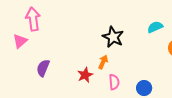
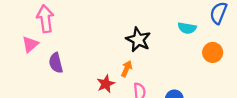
cyan semicircle: (155, 27) -> (187, 28), turned -147
purple semicircle: (43, 68) -> (56, 63), moved, turned -36

